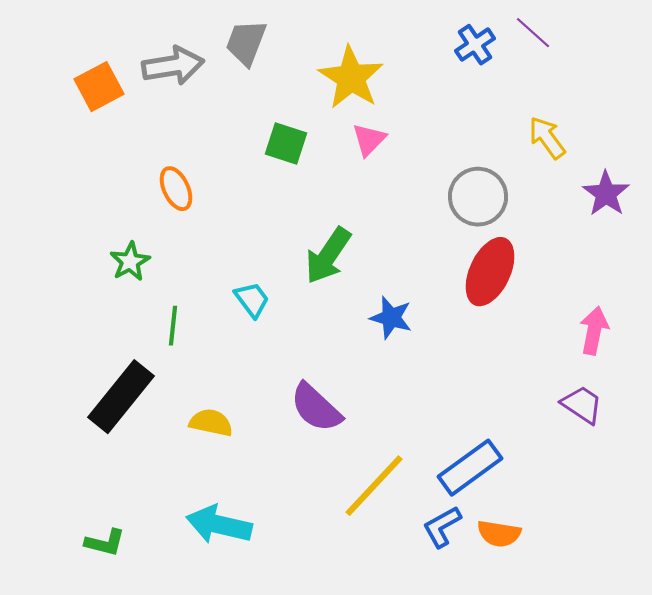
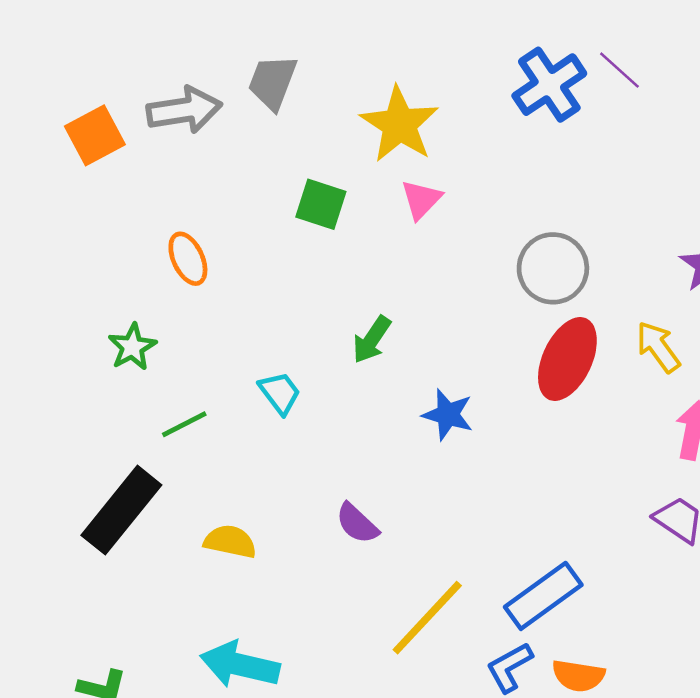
blue cross: (475, 45) -> (549, 85), size x1.5
yellow arrow: (547, 138) -> (658, 347), moved
green arrow: (328, 256) -> (372, 340), size x0.7
green line: (173, 326) -> (184, 424), turned 57
purple semicircle: (316, 408) -> (357, 523), size x0.7

